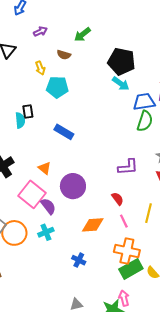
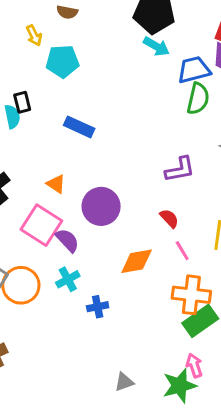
blue cross: (79, 260) -> (98, 307), moved, turned -32

